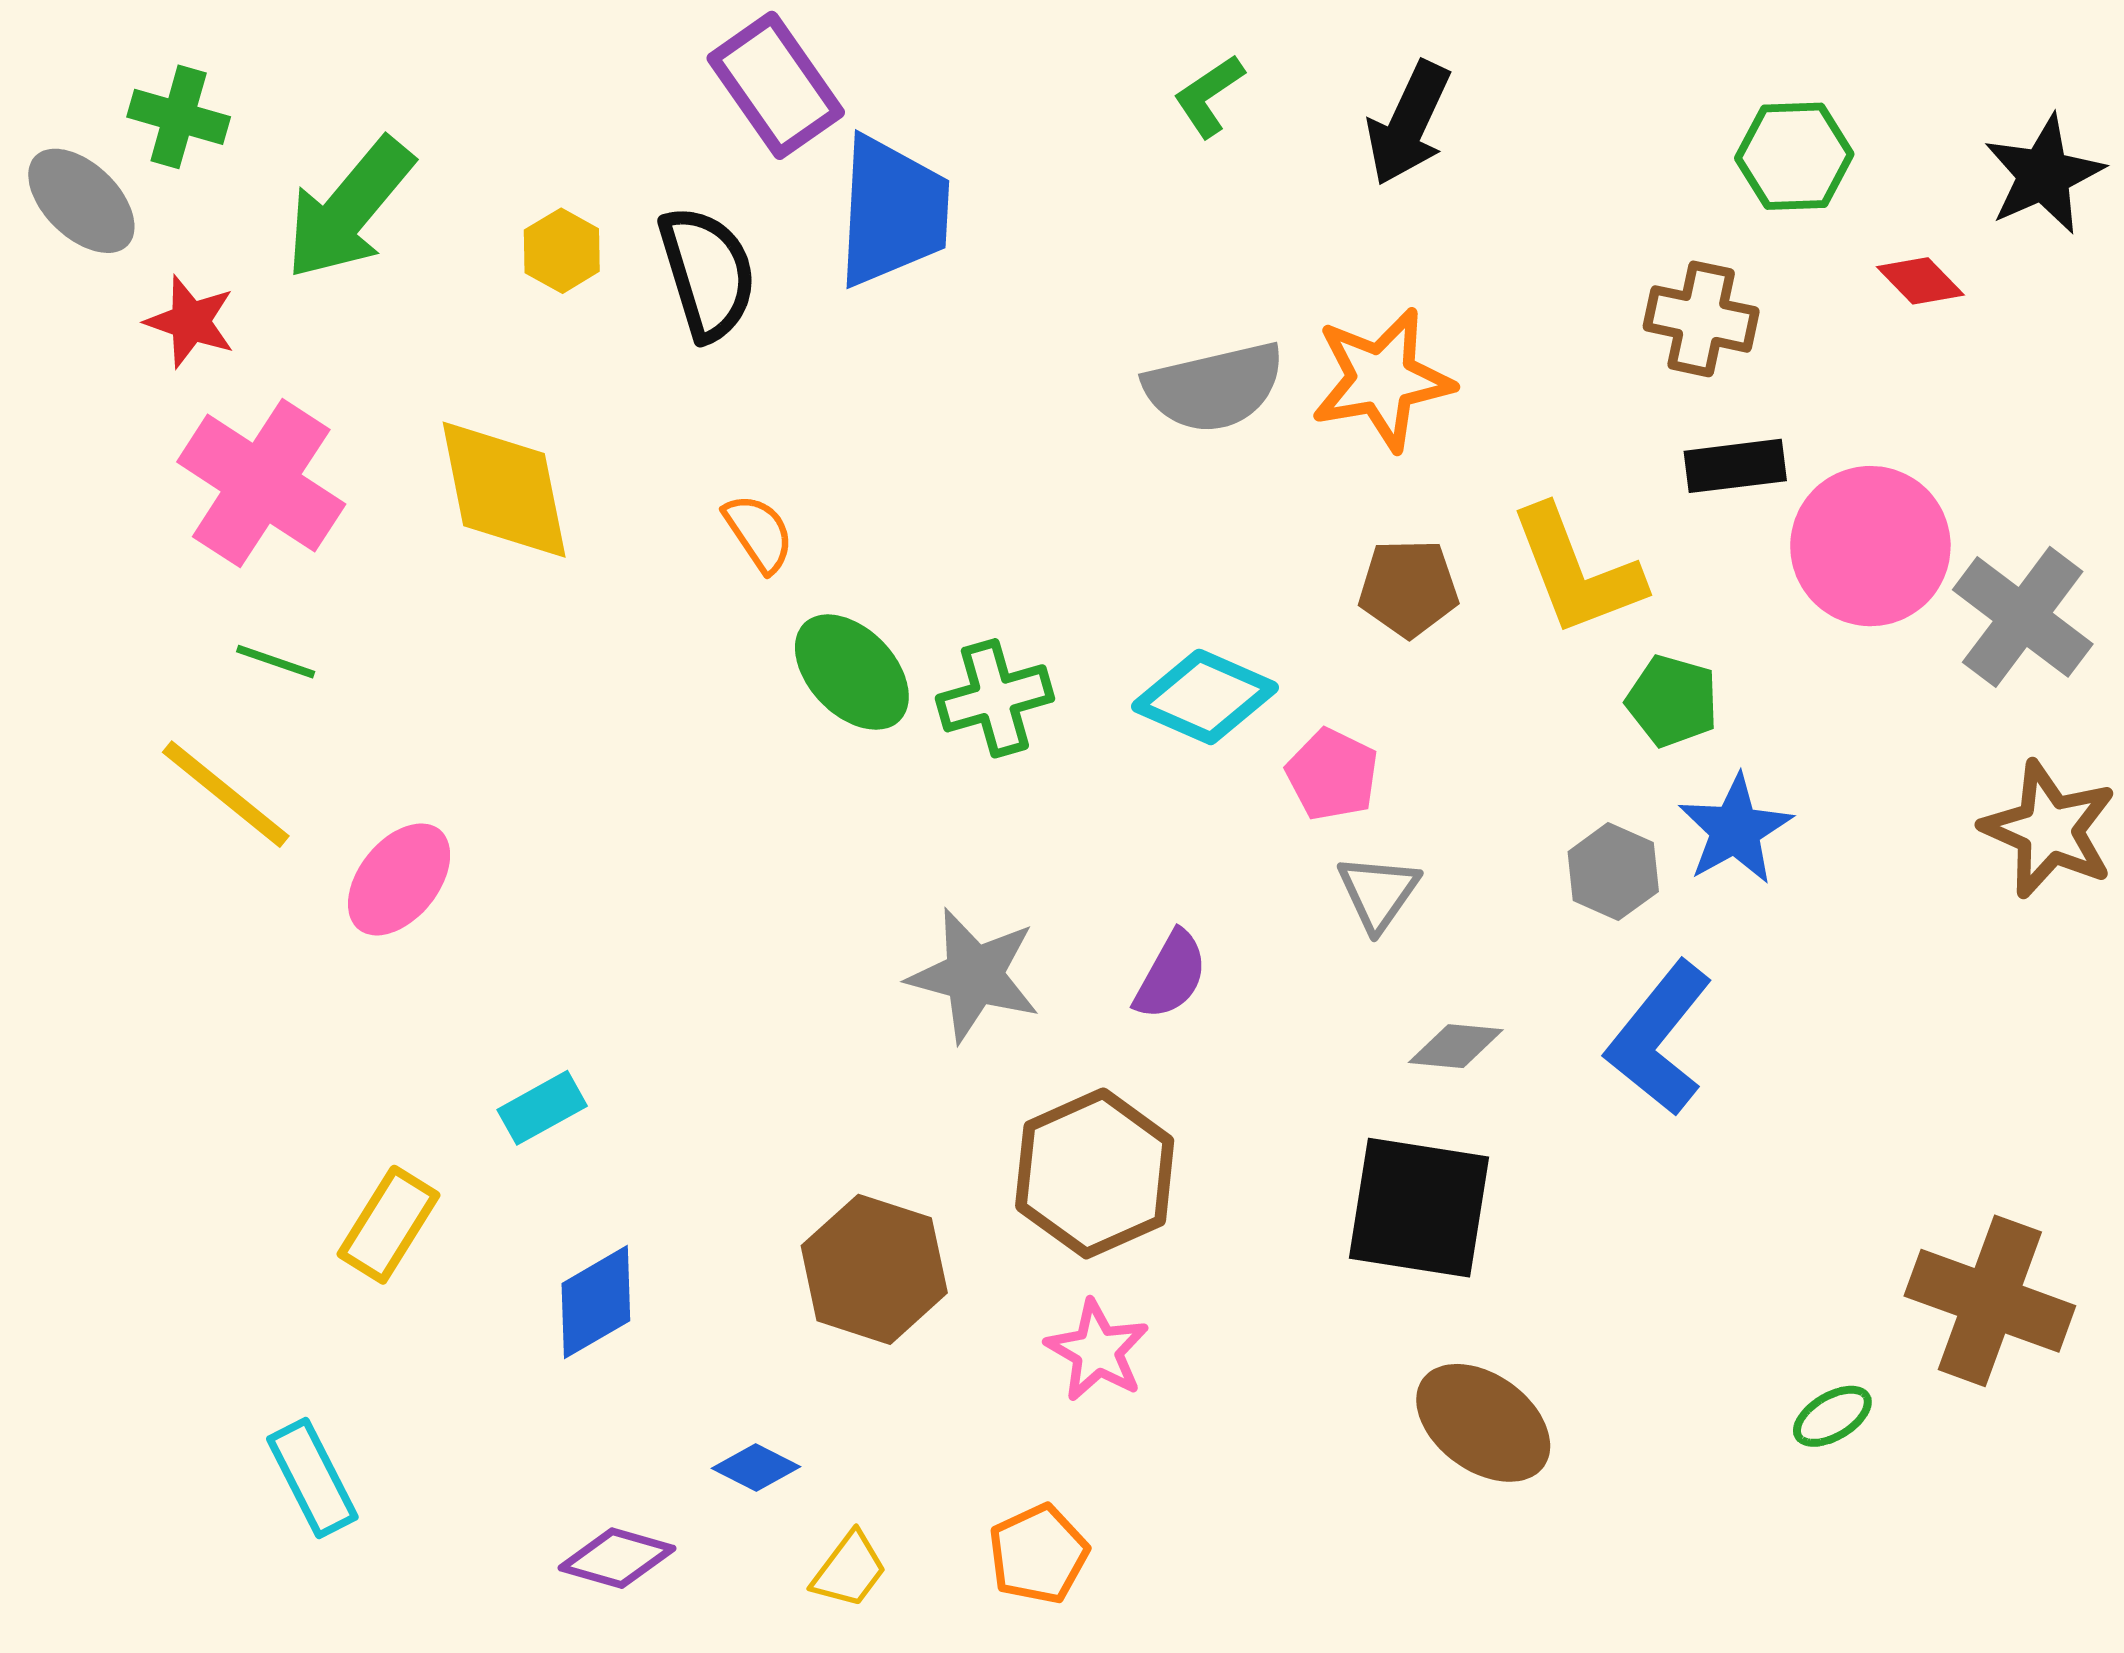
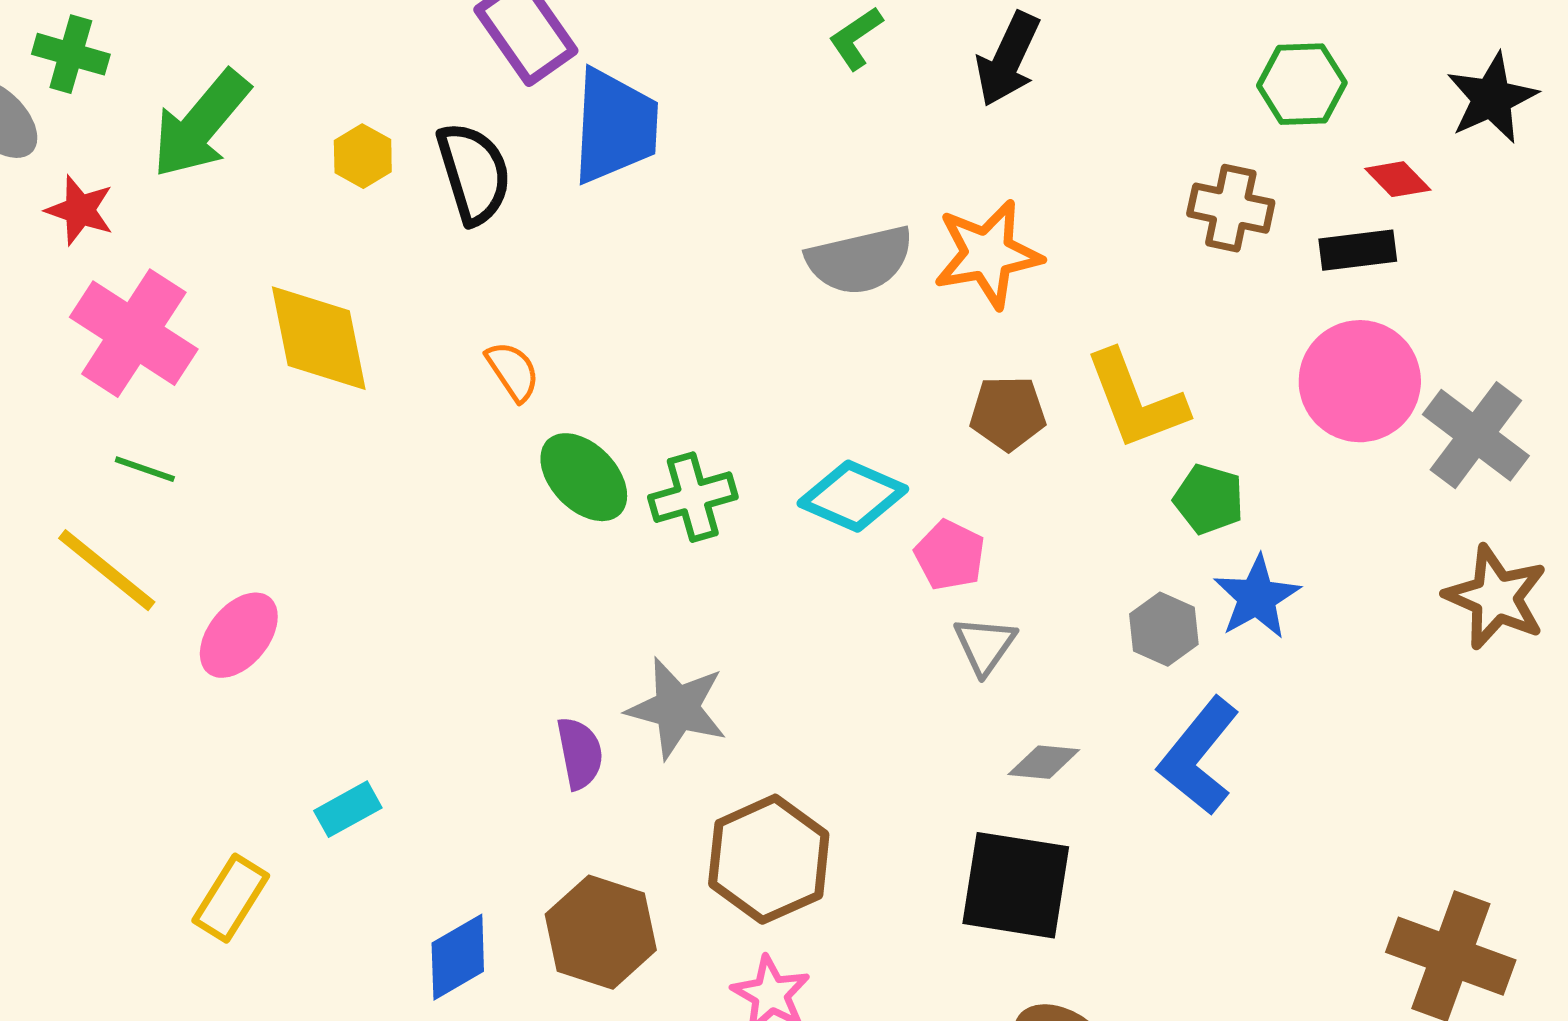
black rectangle: (1735, 466) -> (1358, 250), moved
purple semicircle: (1171, 975) -> (580, 753), moved, turned -40
blue diamond: (596, 1302) -> (458, 957), moved

